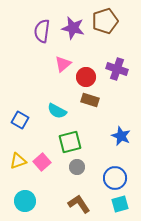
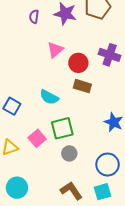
purple semicircle: (42, 31) -> (34, 17), size x0.6
pink square: (42, 162) -> (37, 138), moved
cyan square: (120, 204) -> (102, 192), moved

